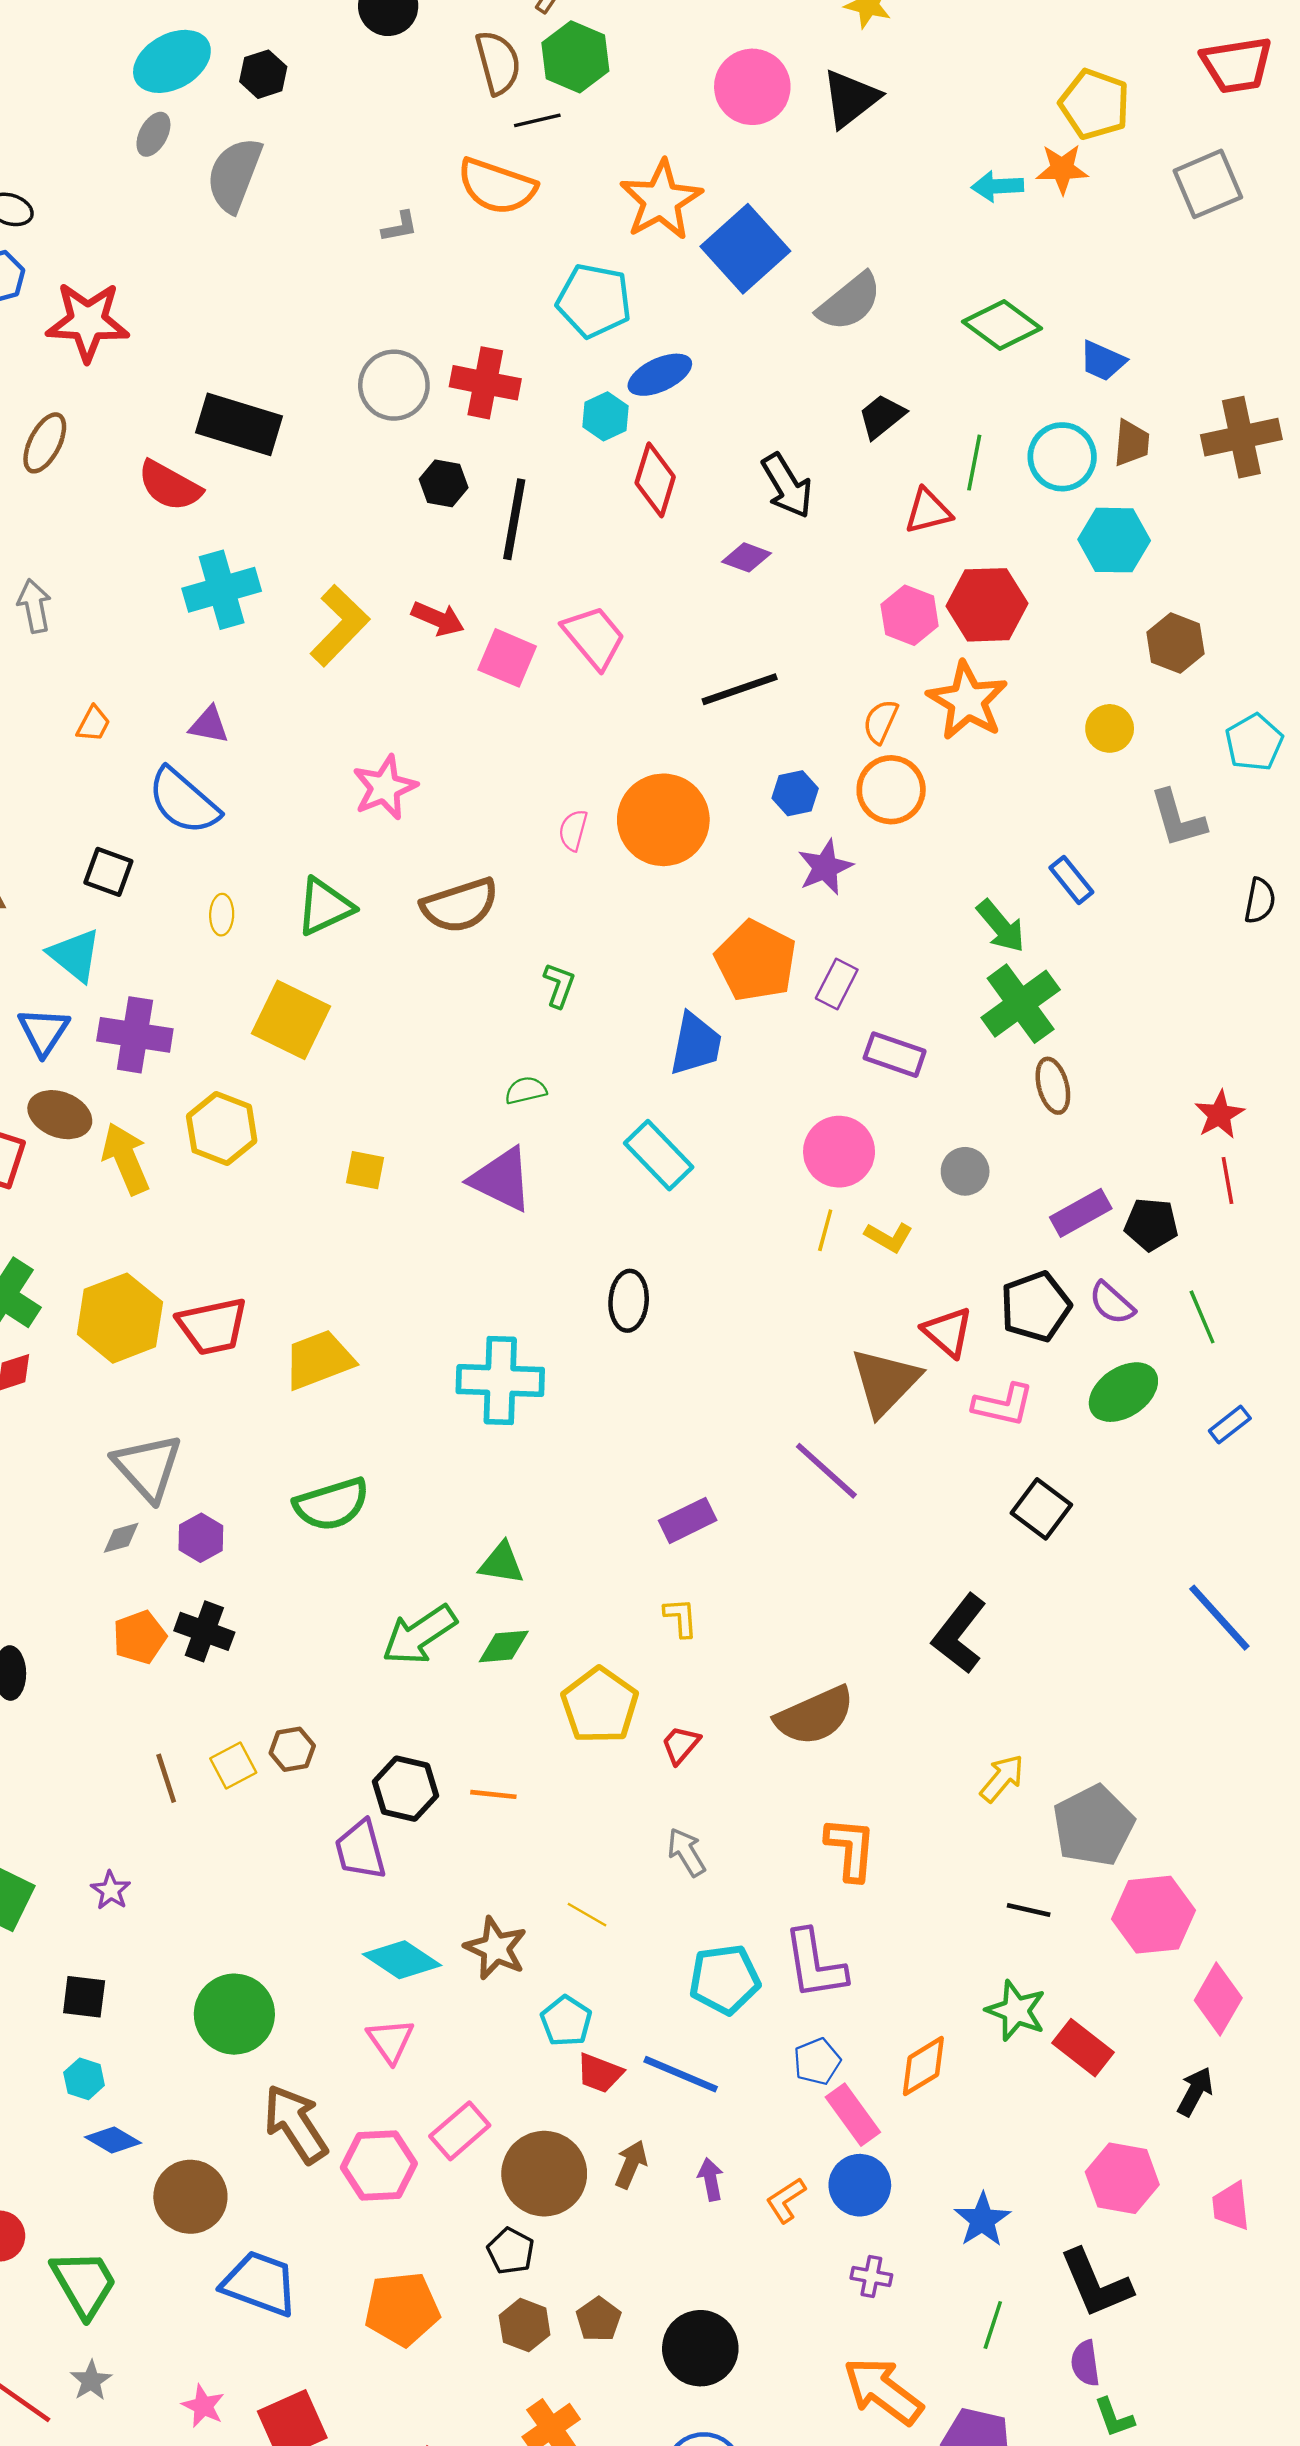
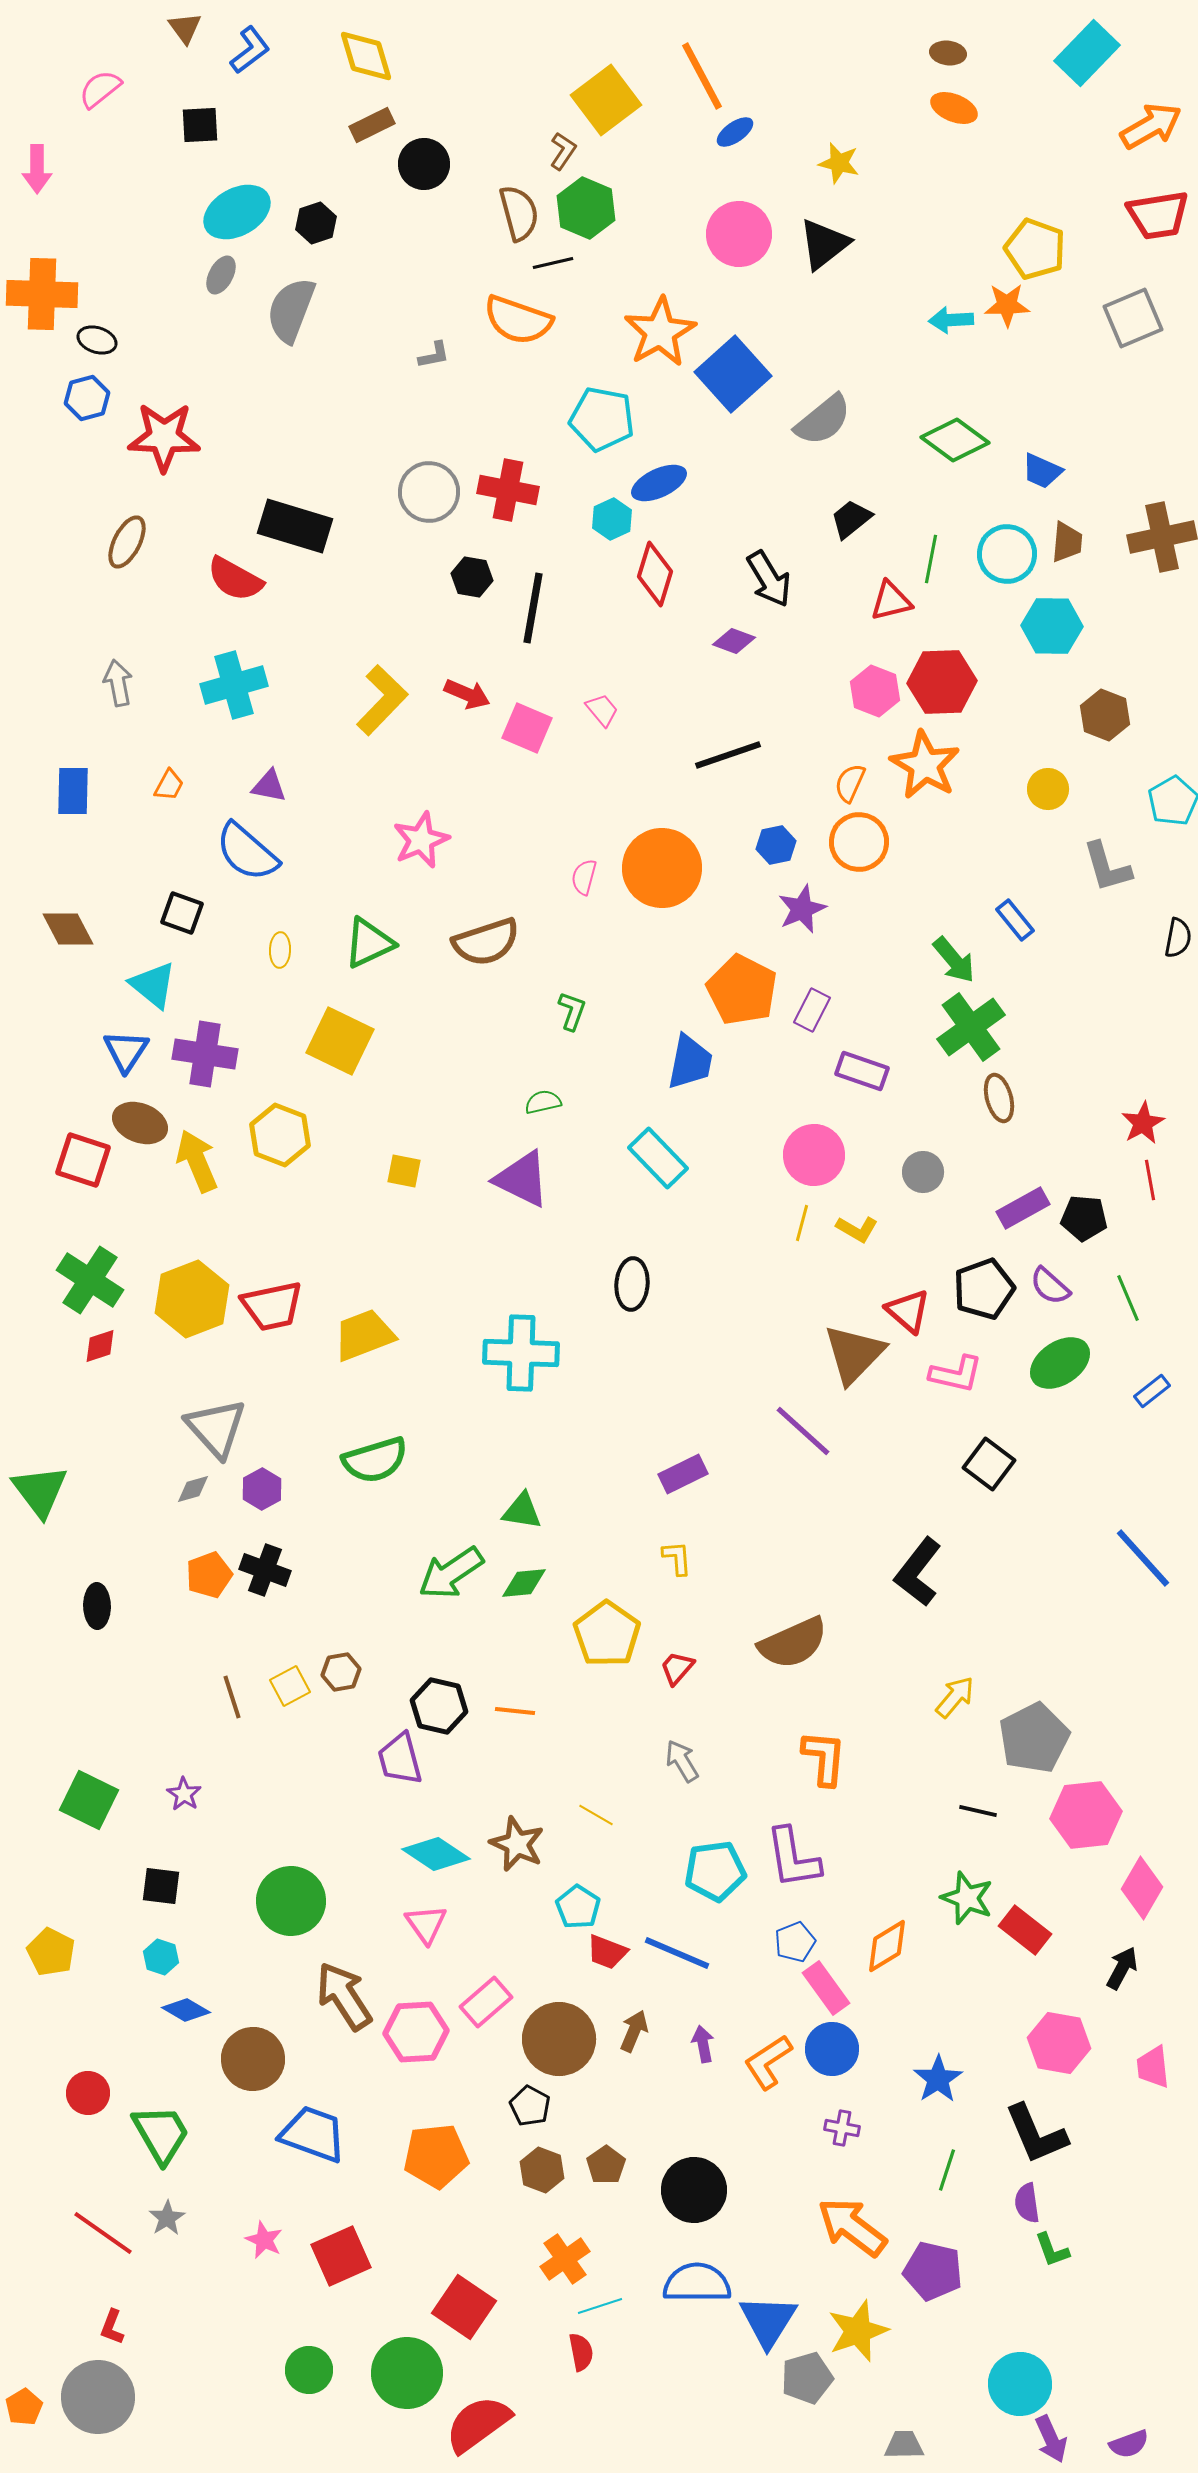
cyan cross: (222, 590) -> (234, 685), moved
pink trapezoid: (594, 637) -> (602, 710), size x0.6
orange L-shape: (786, 2200) -> (768, 2062), size x1.4

